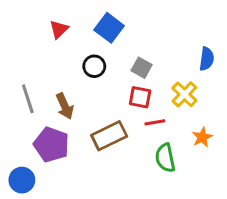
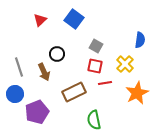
black circle: (94, 66) -> (57, 54), moved
orange star: (202, 137) -> (137, 93), size x1.6
purple pentagon: (51, 145) -> (37, 112), moved, turned 30
green semicircle: (165, 158) -> (94, 120), moved
blue circle: (22, 180) -> (15, 94), moved

